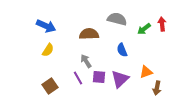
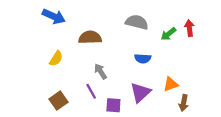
blue arrow: (46, 26) -> (54, 16), moved
brown semicircle: (89, 34) -> (90, 37), moved
blue semicircle: (122, 50) -> (143, 58), turned -64
purple square: (99, 77) -> (113, 105), moved

